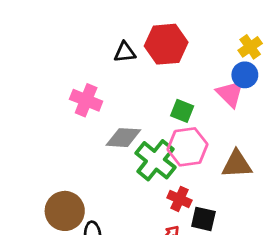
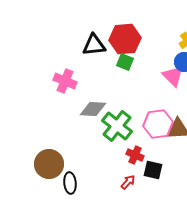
black triangle: (125, 52) -> (94, 45), size x1.4
green square: (182, 111) -> (125, 62), moved
pink hexagon: (187, 147) -> (158, 124), moved

